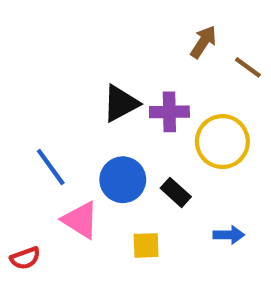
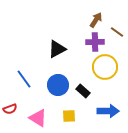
purple cross: (169, 112) -> (95, 42), moved
pink triangle: (80, 220) -> (38, 118), moved
blue arrow: (229, 235) -> (108, 111), size x1.5
red semicircle: (25, 258) -> (10, 109), moved

